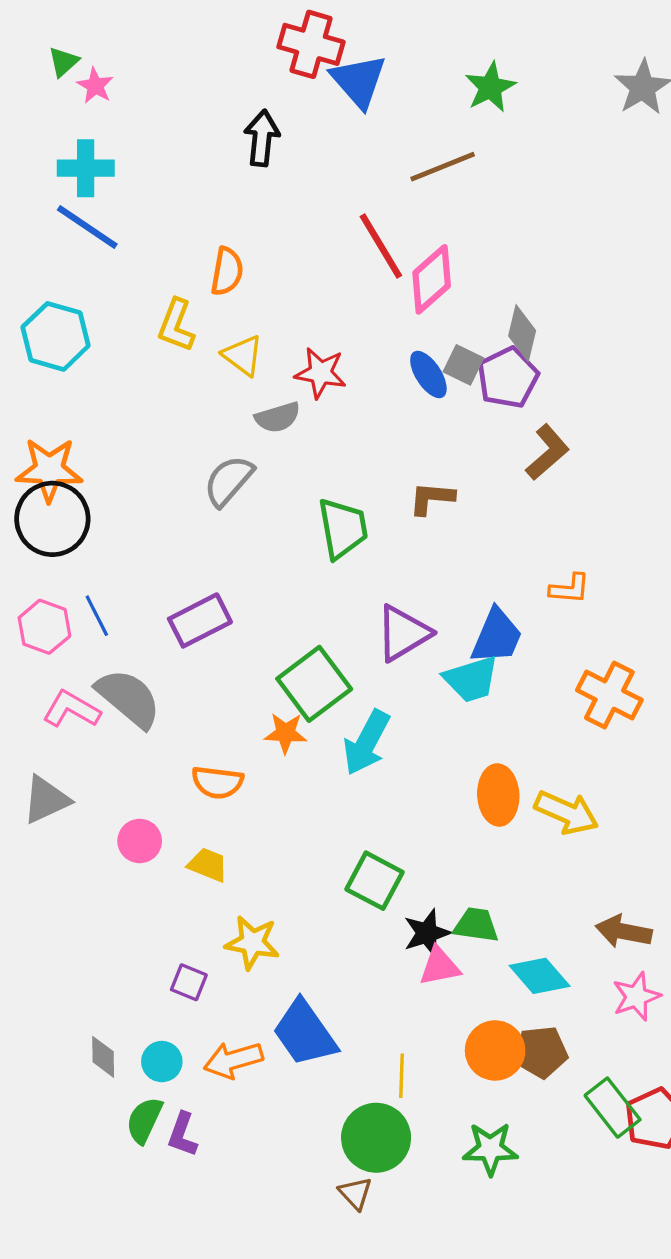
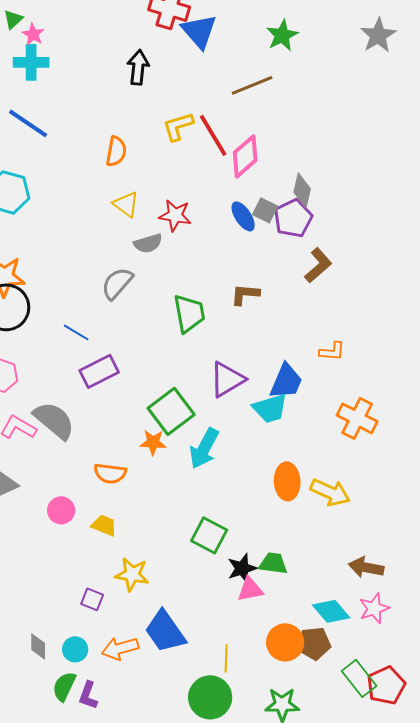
cyan cross: (86, 168) -> (31, 62), moved
yellow L-shape: (176, 325) -> (178, 126), moved, turned 52
blue line: (97, 616) -> (76, 332), moved, turned -32
cyan diamond: (540, 976) -> (331, 611), moved

